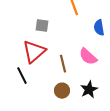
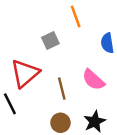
gray square: (42, 26) -> (50, 41), moved, turned -32

